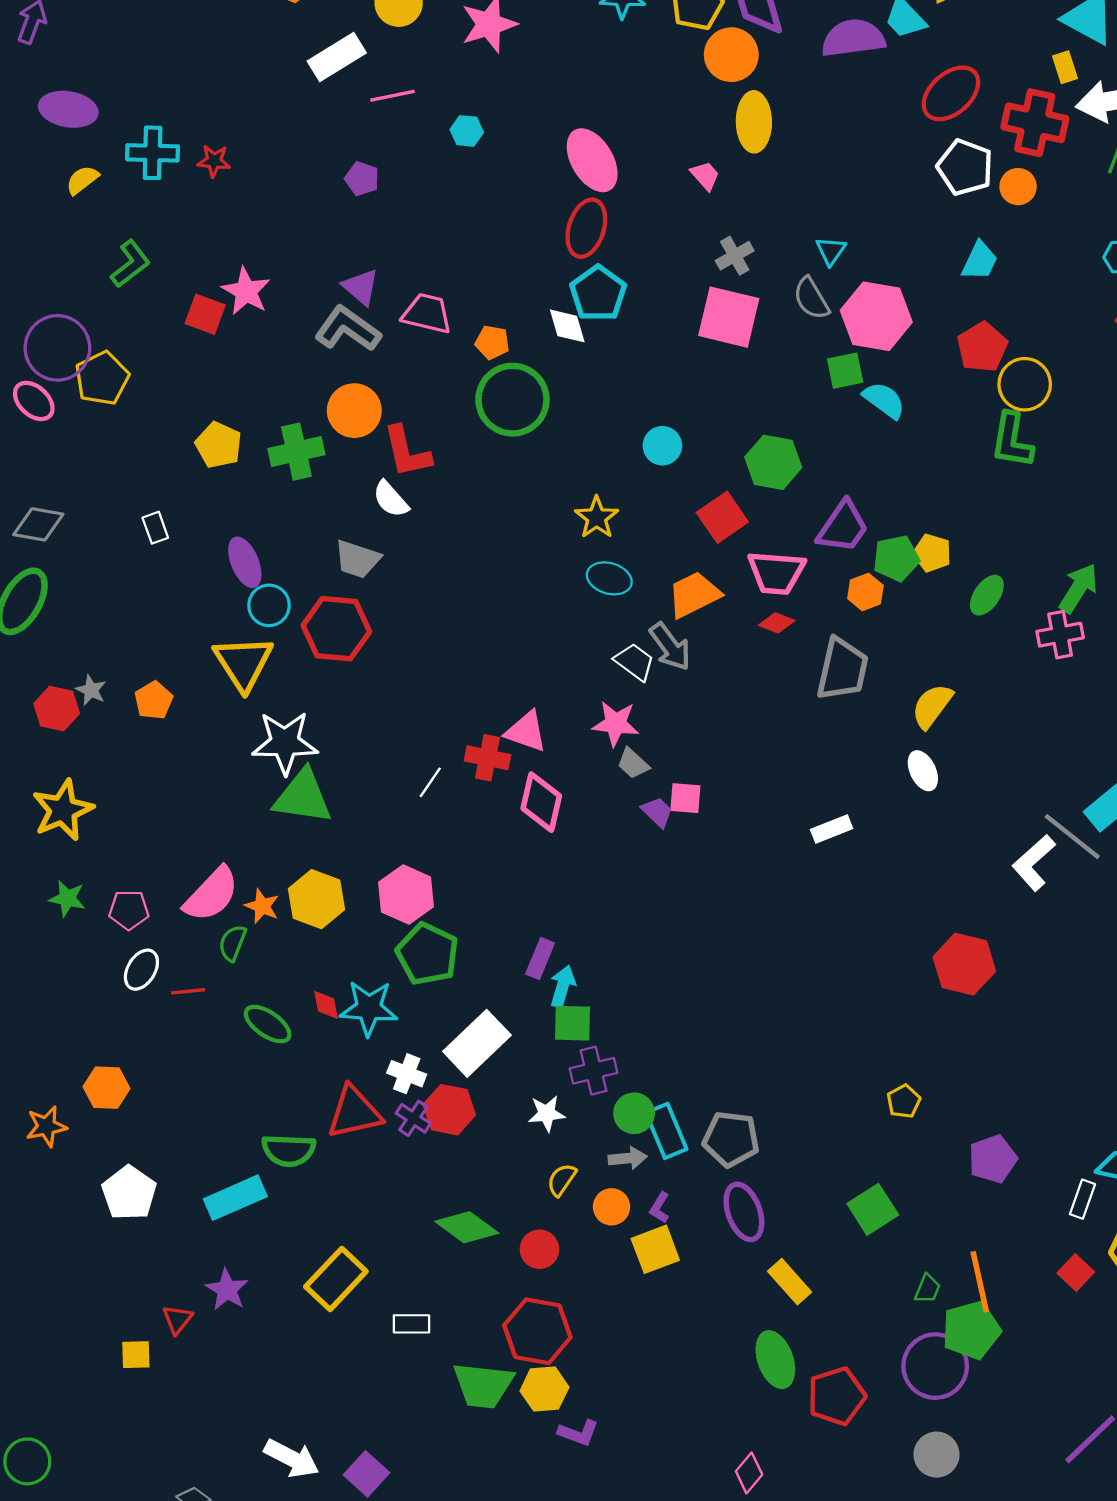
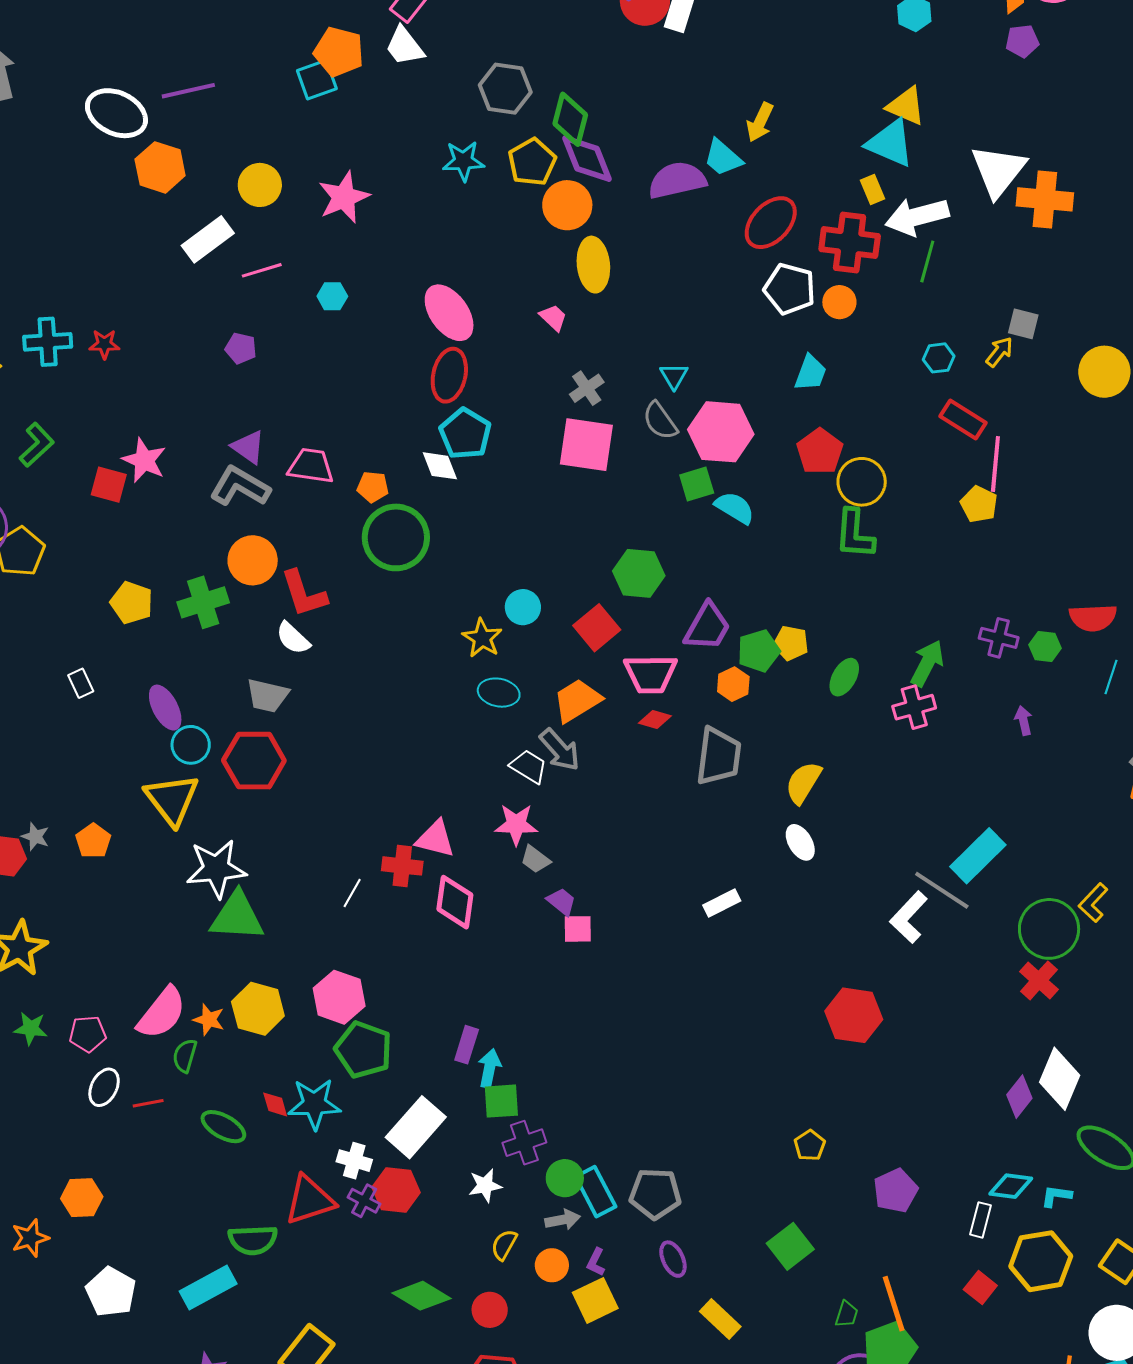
cyan circle: (662, 446) -> (523, 607), moved
pink square: (685, 798) -> (578, 929), moved
purple ellipse: (744, 1212) -> (673, 1259), size x0.7

